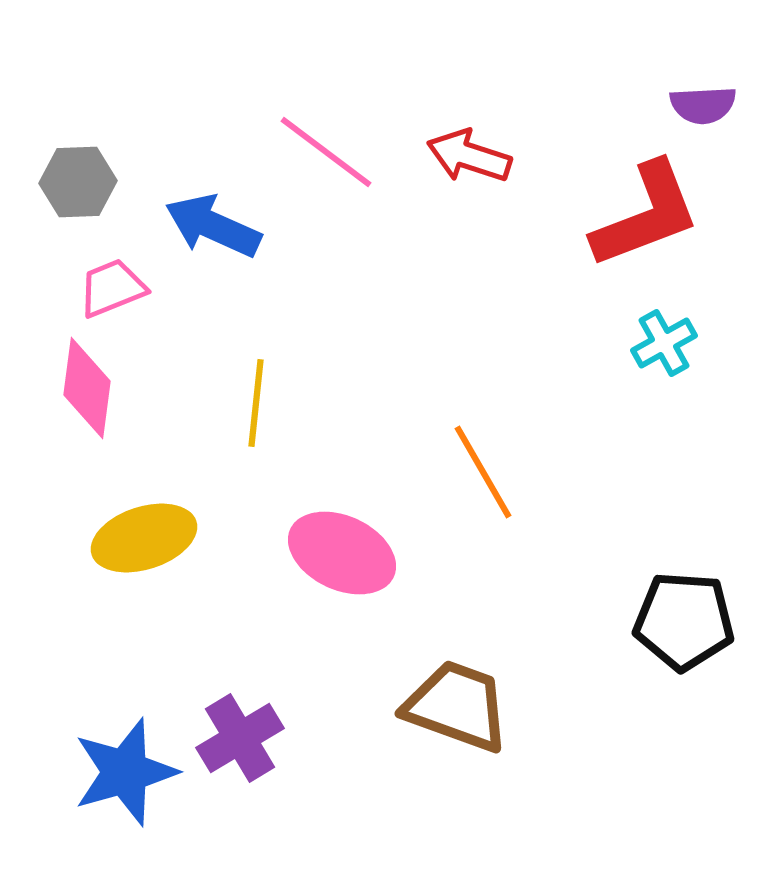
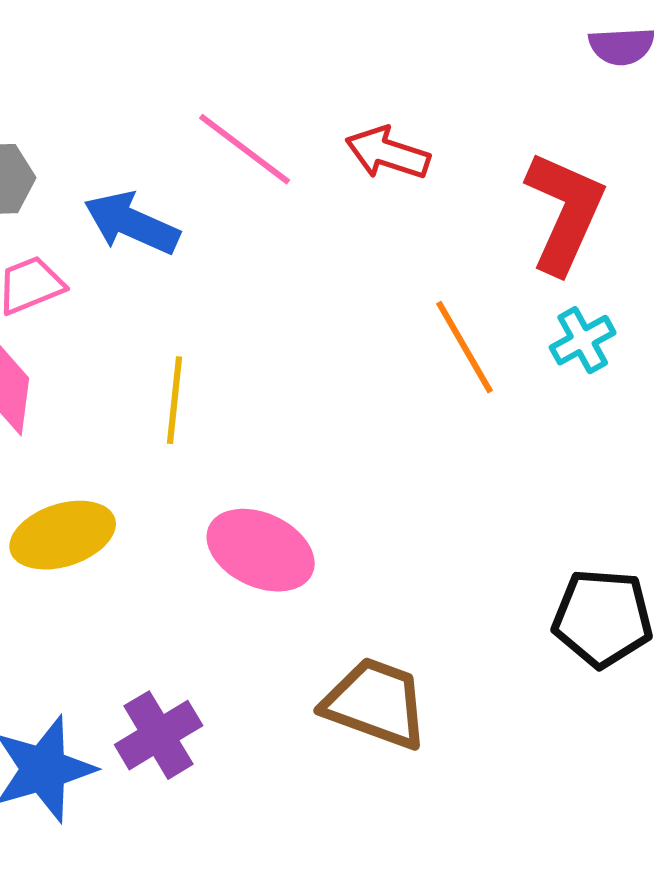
purple semicircle: (703, 105) -> (622, 46), moved
red L-shape: (646, 215) -> (565, 212), turned -45
orange line: (483, 472) -> (465, 347), moved

